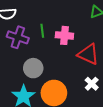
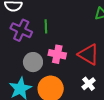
pink cross: (64, 35) -> (57, 54), moved

